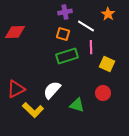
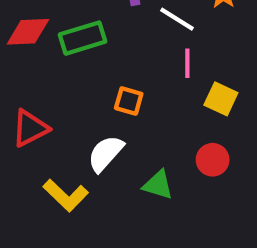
orange square: (63, 34) -> (129, 101), moved
green rectangle: (67, 56) -> (82, 38), moved
red triangle: (16, 89) -> (30, 128), moved

